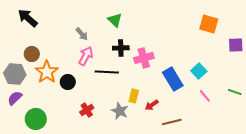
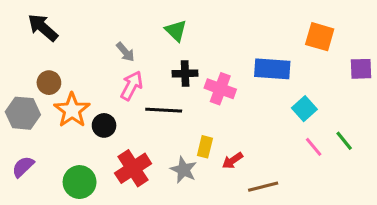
pink cross: (144, 58) -> (220, 89), turned 36
blue rectangle: (173, 79) -> (272, 69), moved, turned -55
green line: (235, 92) -> (344, 141), moved, turned 32
purple semicircle: (15, 98) -> (23, 167), moved
red cross: (87, 110) -> (133, 168), size x1.6
green circle: (36, 119) -> (80, 182), moved

